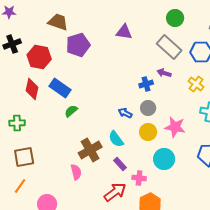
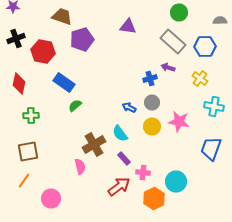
red diamond: (32, 89) -> (19, 84), moved
green cross: (17, 123) -> (31, 116), moved
cyan circle: (164, 159) -> (176, 182), moved

